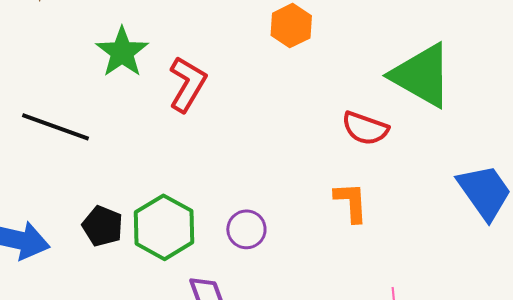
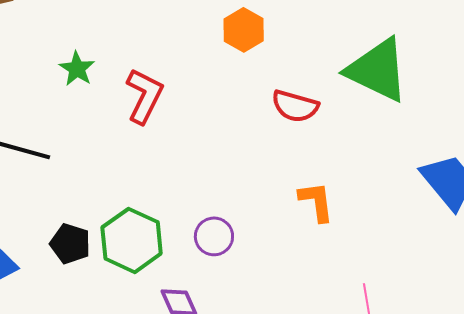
green star: (122, 52) -> (77, 69), size x0.7
red semicircle: (365, 128) -> (295, 106), moved

